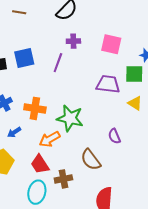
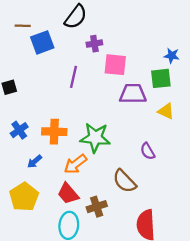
purple cross: (73, 41) -> (94, 44), moved
pink square: (111, 44) -> (115, 65), moved
blue square: (24, 58) -> (42, 42), moved

